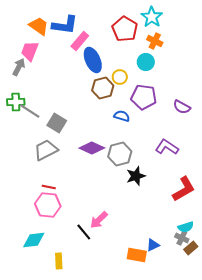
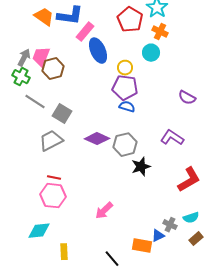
pink trapezoid: (30, 51) -> (41, 57), moved
brown hexagon: (103, 88) -> (53, 69), moved
purple pentagon: (144, 97) -> (125, 88), moved
green cross: (16, 102) -> (21, 77), moved, turned 30
black line: (84, 232) -> (112, 259), moved
gray cross: (182, 238) -> (170, 225), moved

